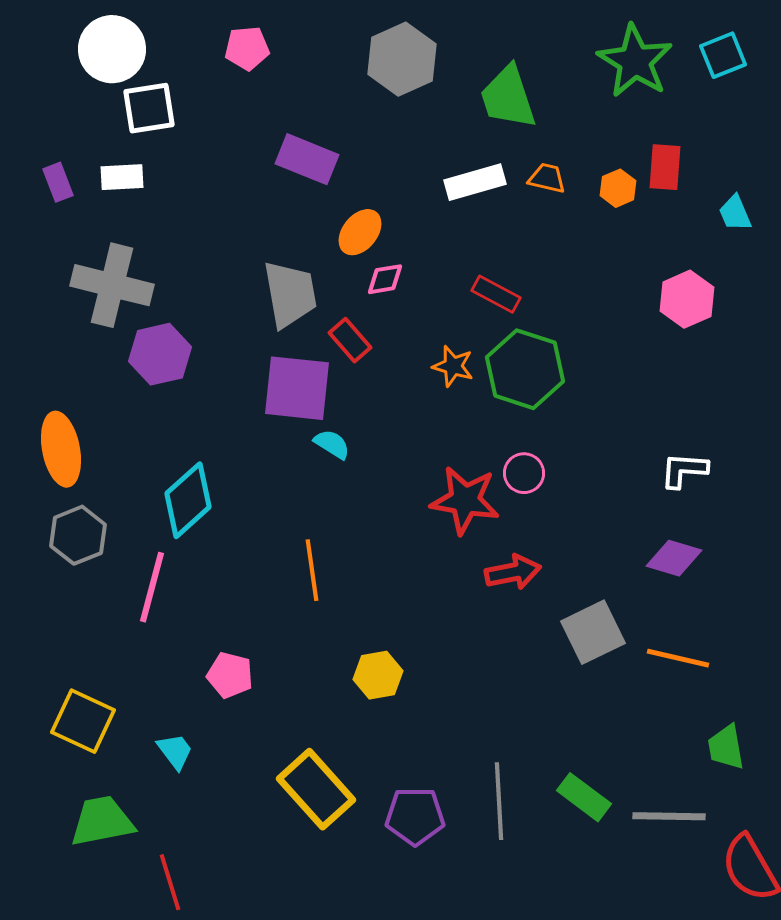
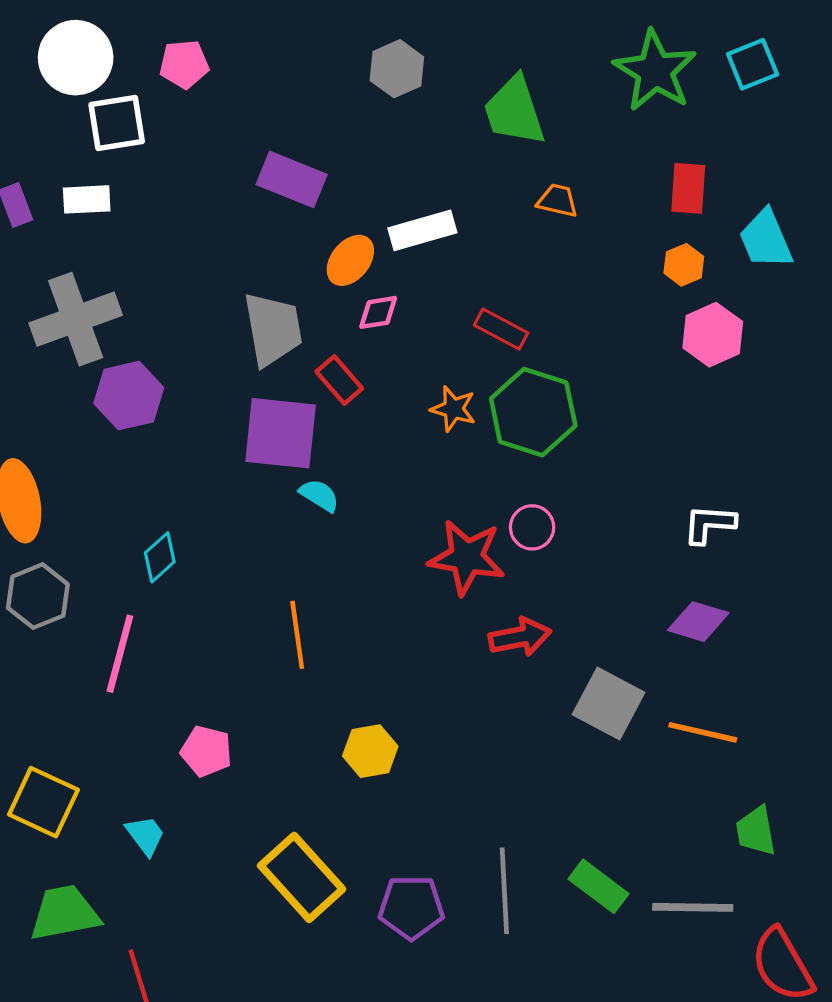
pink pentagon: (247, 48) -> (184, 64), moved
gray hexagon: (402, 59) -> (397, 69), size x0.7
white rectangle: (475, 182) -> (422, 230), moved
orange hexagon: (618, 188) -> (684, 265), moved
cyan trapezoid: (735, 213) -> (766, 239), size x1.5
gray cross: (112, 285) -> (76, 319), turned -34
cyan diamond: (188, 500) -> (160, 557), size x0.6
gray square: (593, 632) -> (608, 704), turned -36

